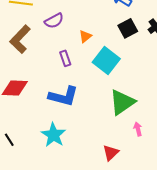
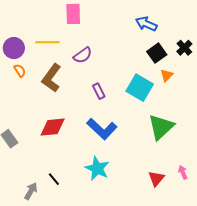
orange triangle: (85, 36) -> (167, 75), moved
blue L-shape: (63, 96) -> (102, 129), turned 36
pink arrow: (138, 129) -> (183, 172), moved

